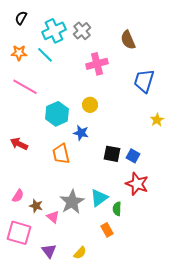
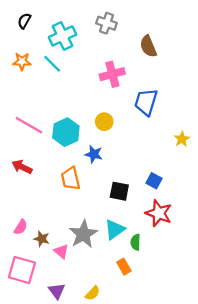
gray cross: (82, 31) -> (107, 23), moved, turned -30
blue trapezoid: (144, 81) -> (146, 102), moved
pink line: (25, 87) -> (29, 125), moved
black square: (112, 154) -> (119, 191), moved

